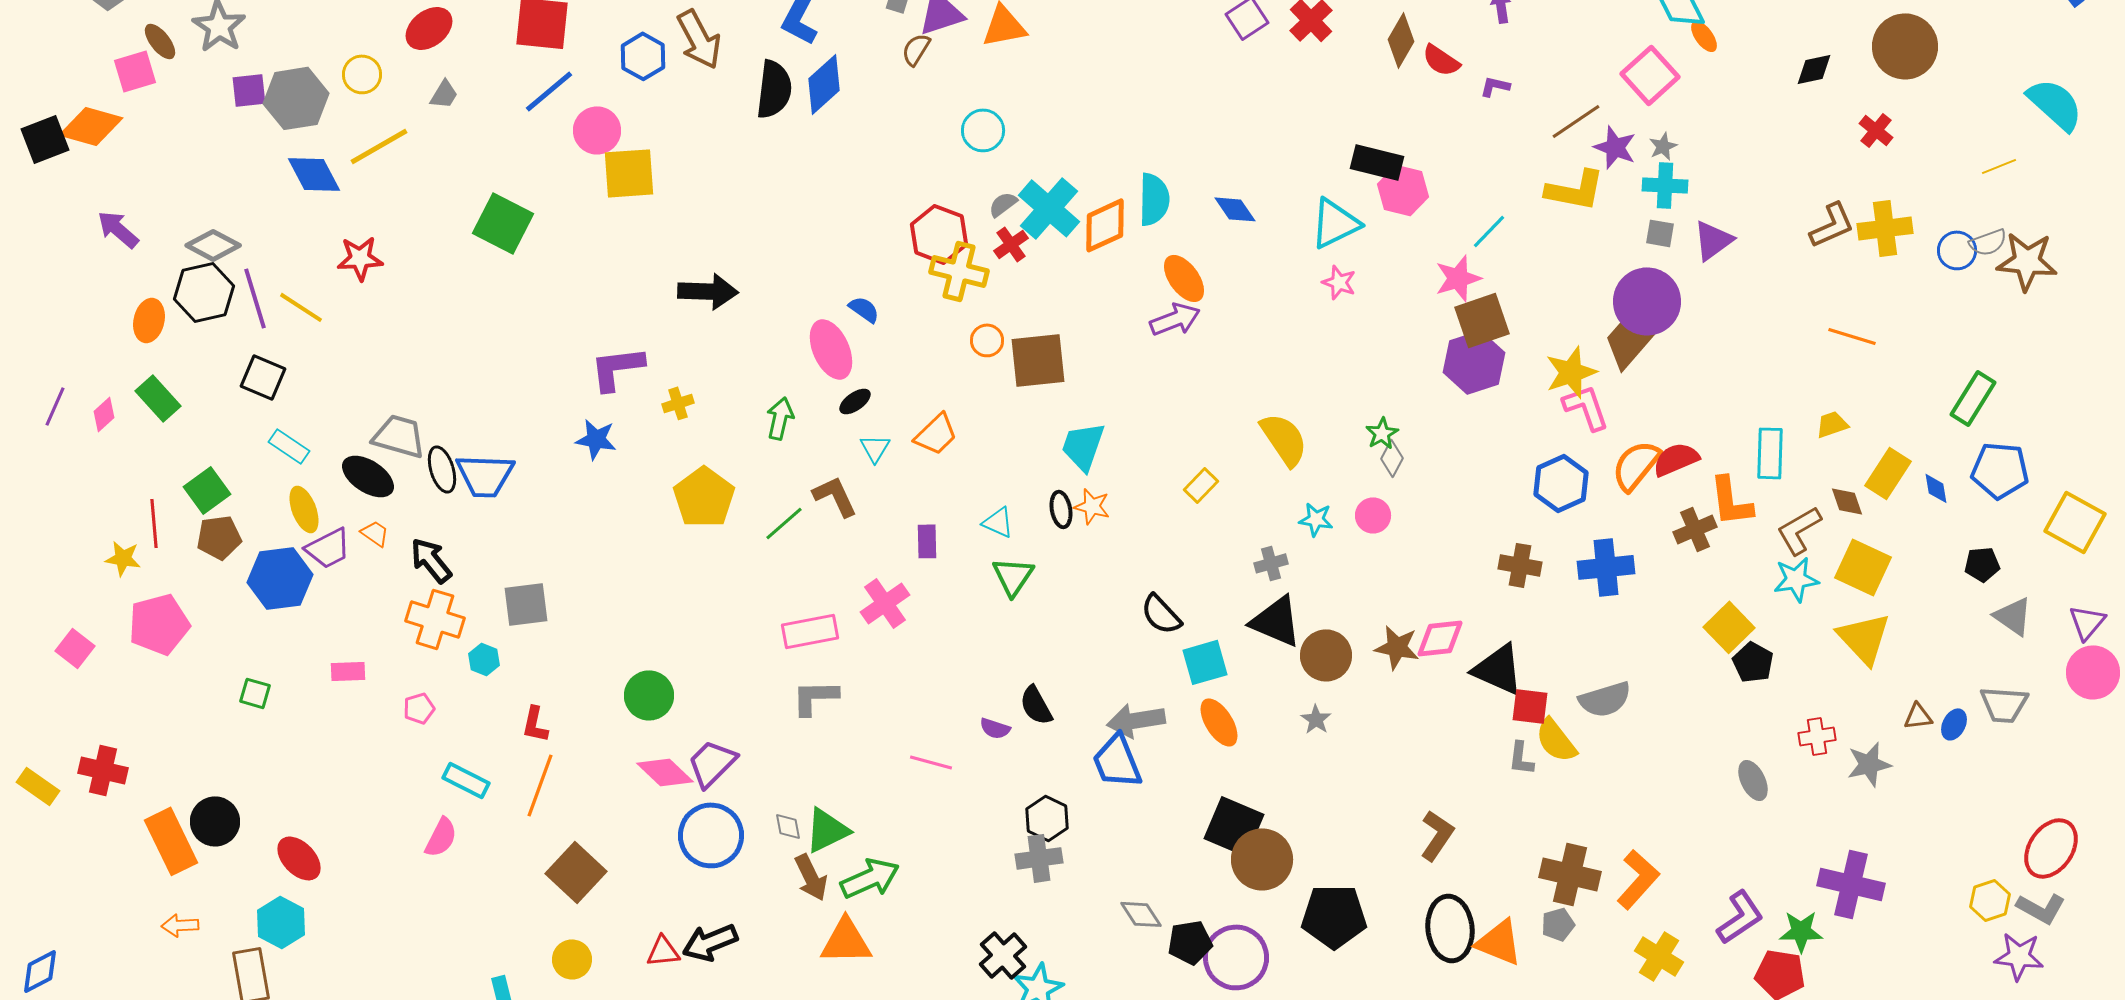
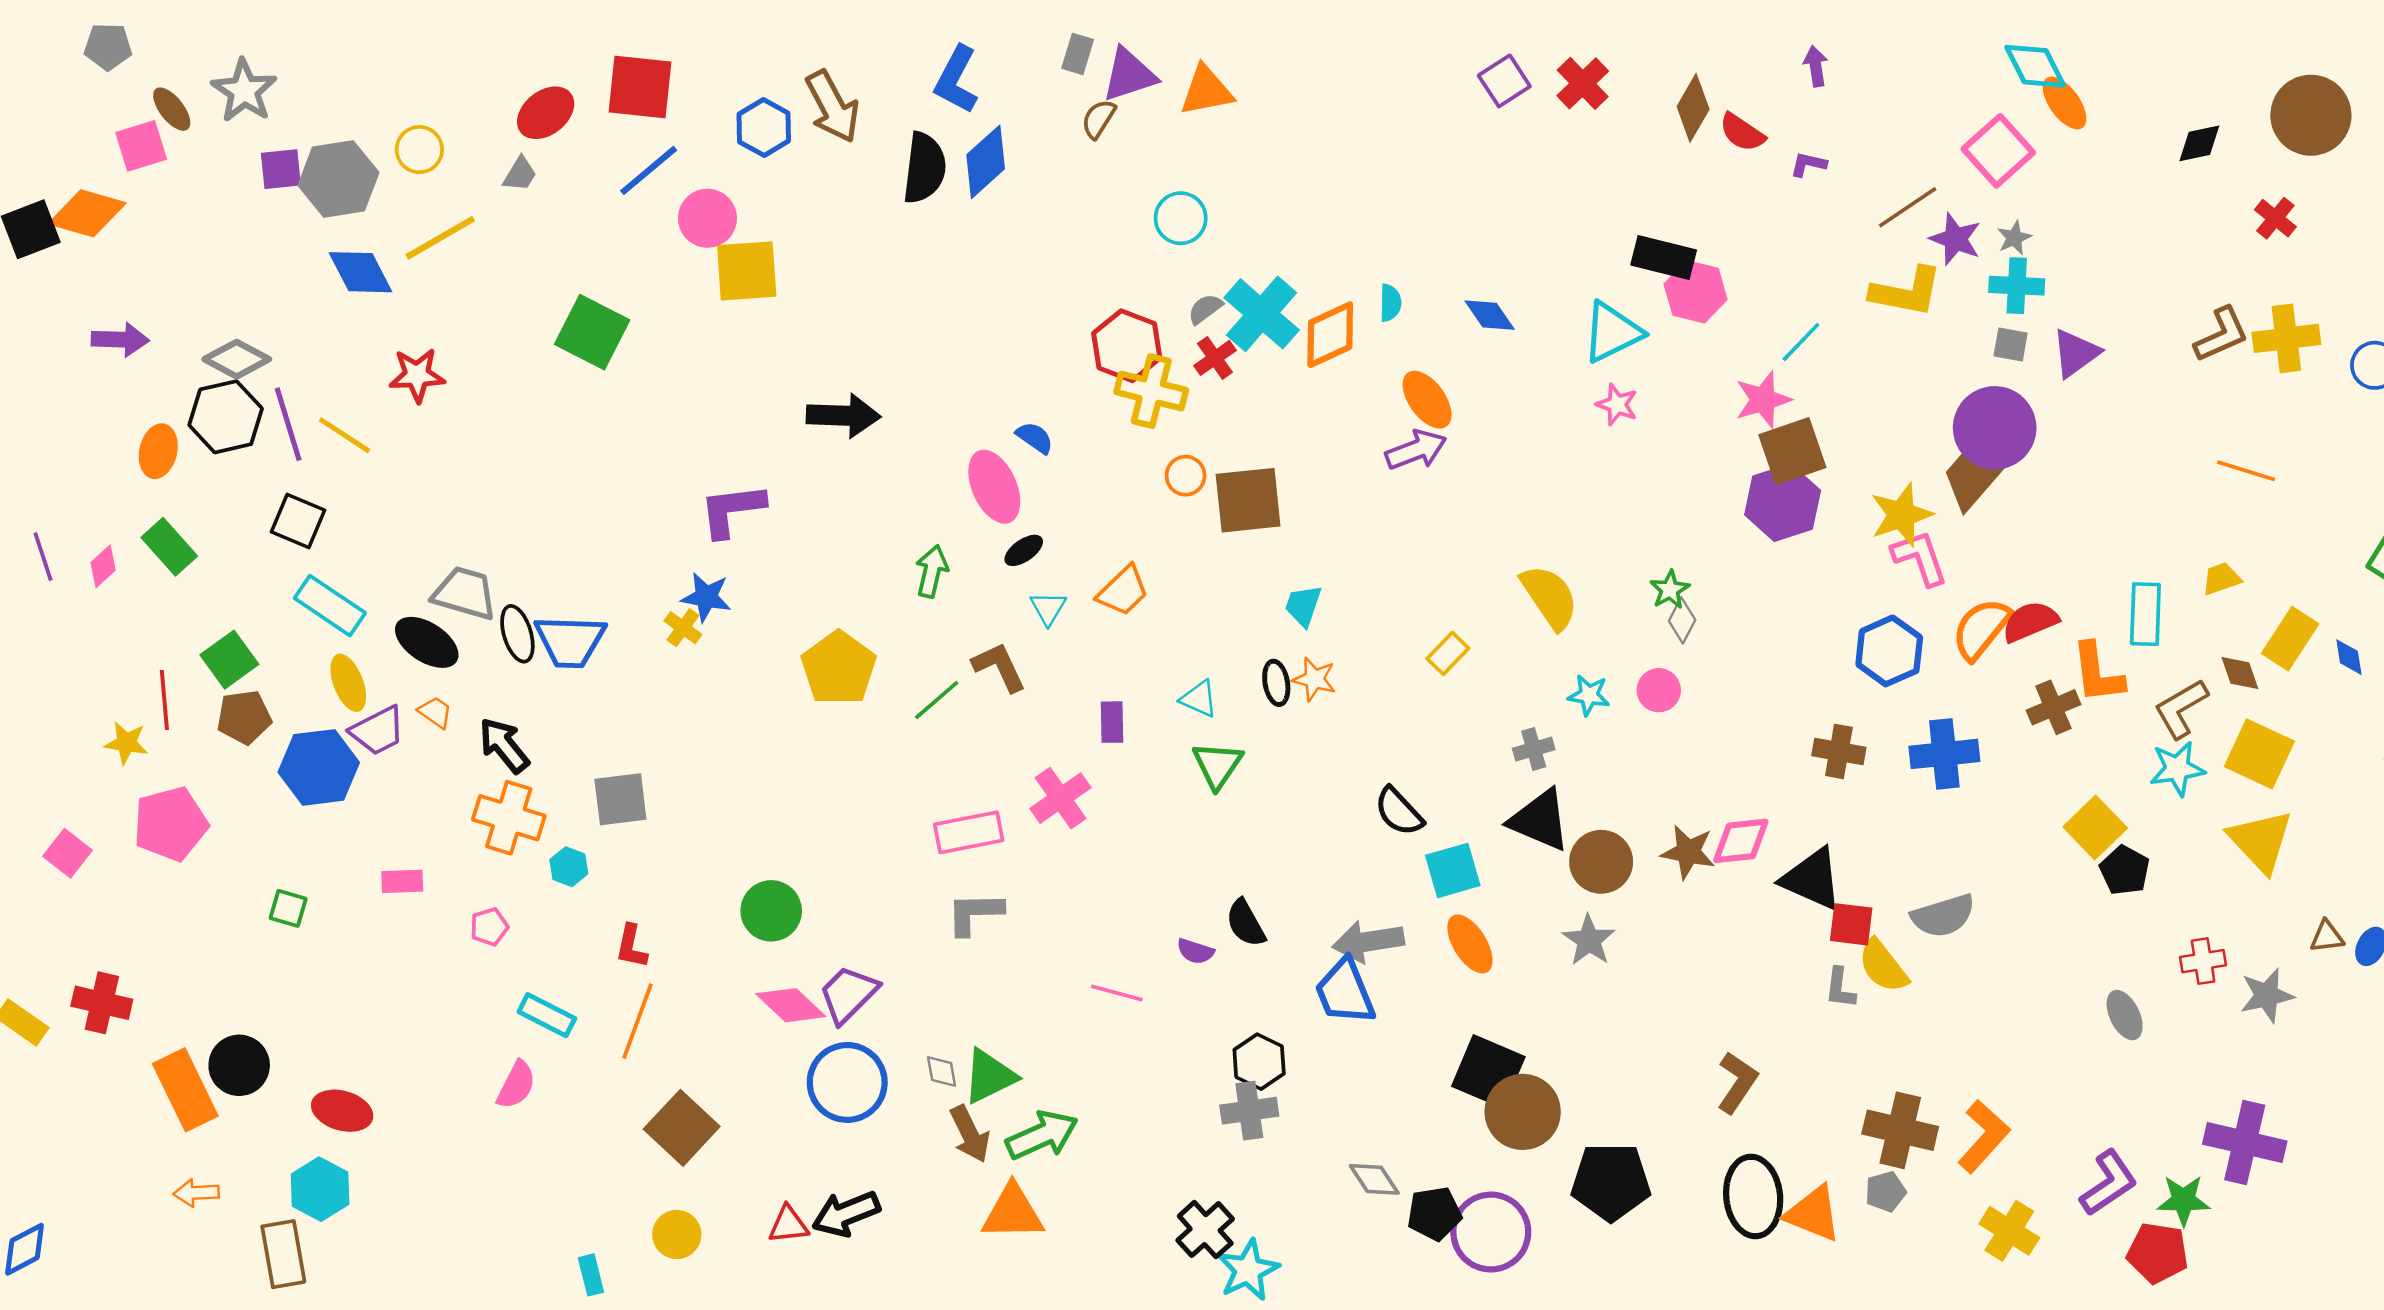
red ellipse: (429, 28) -> (546, 113), moved
orange ellipse: (1704, 36) -> (2065, 103), size x1.4
cyan semicircle: (1154, 199) -> (1390, 303), size x0.6
purple arrow: (118, 229) -> (120, 340), turned 141
yellow cross: (678, 403) -> (683, 628), moved, turned -36
purple line: (55, 406) -> (43, 557), turned -42
cyan rectangle: (289, 446) -> (330, 606), size x1.4
cyan trapezoid: (1083, 446) -> (1303, 606), size x0.7
gray star: (1316, 719) -> (1589, 940), size x1.4
red ellipse: (299, 858) -> (342, 1111), turned -30

